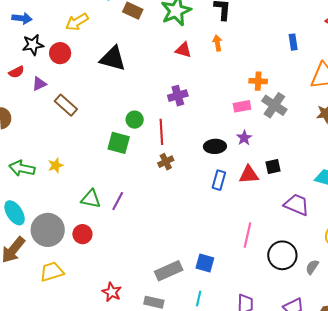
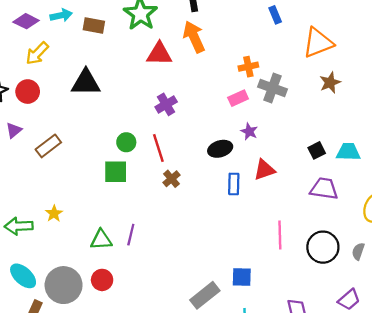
orange arrow: (217, 43) -> (194, 37), size x1.8
red triangle: (183, 50) -> (159, 54), size x1.4
brown rectangle: (66, 105) -> (48, 146), turned -65
black square: (273, 167) -> (317, 150), moved

